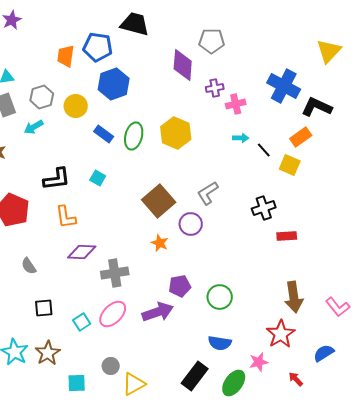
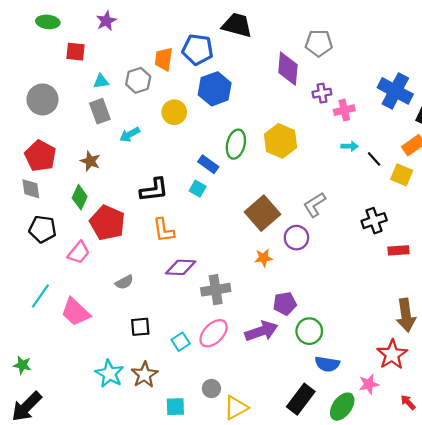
gray hexagon: (42, 97) -> (138, 80), moved
blue rectangle: (104, 134) -> (208, 164), moved
orange star: (160, 243) -> (264, 258), turned -30
gray semicircle: (29, 266) -> (124, 282), turned -84
green circle: (220, 297) -> (309, 331), moved

